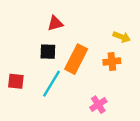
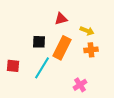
red triangle: (55, 23) -> (61, 19), moved
yellow arrow: (122, 37) -> (87, 31), moved

